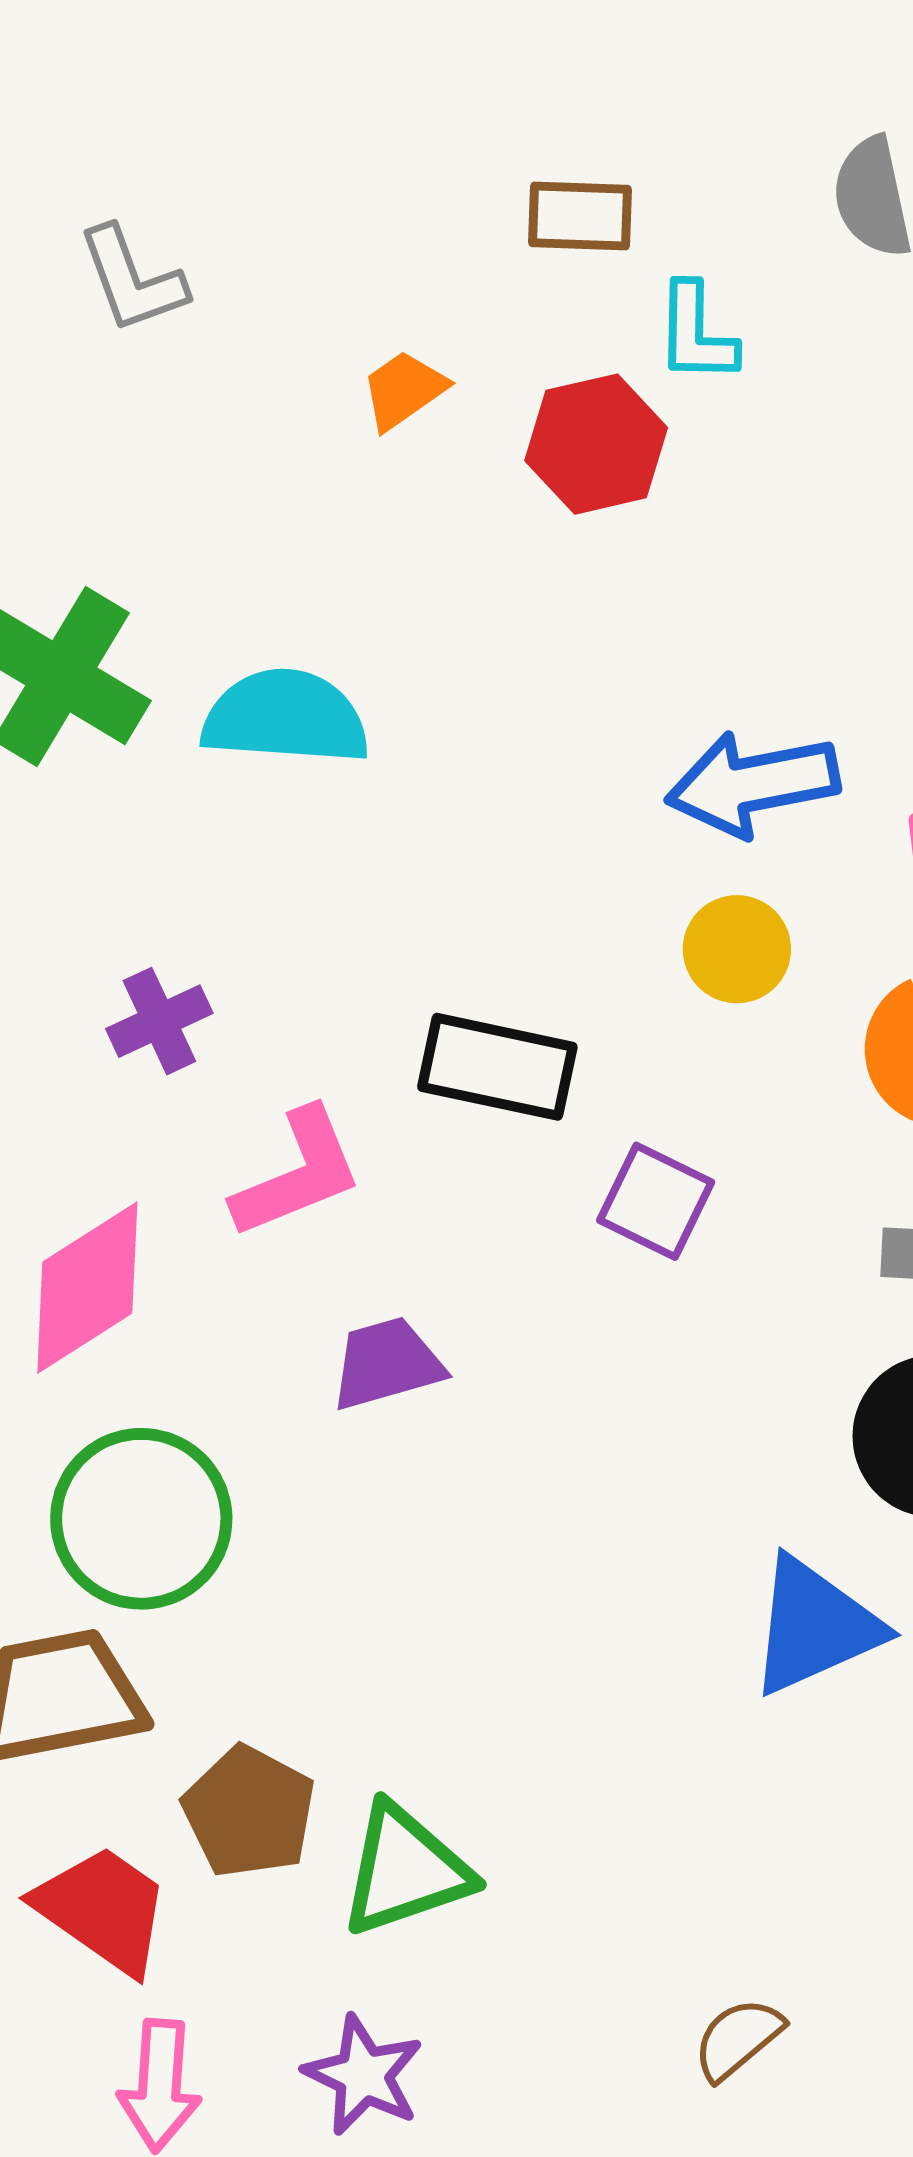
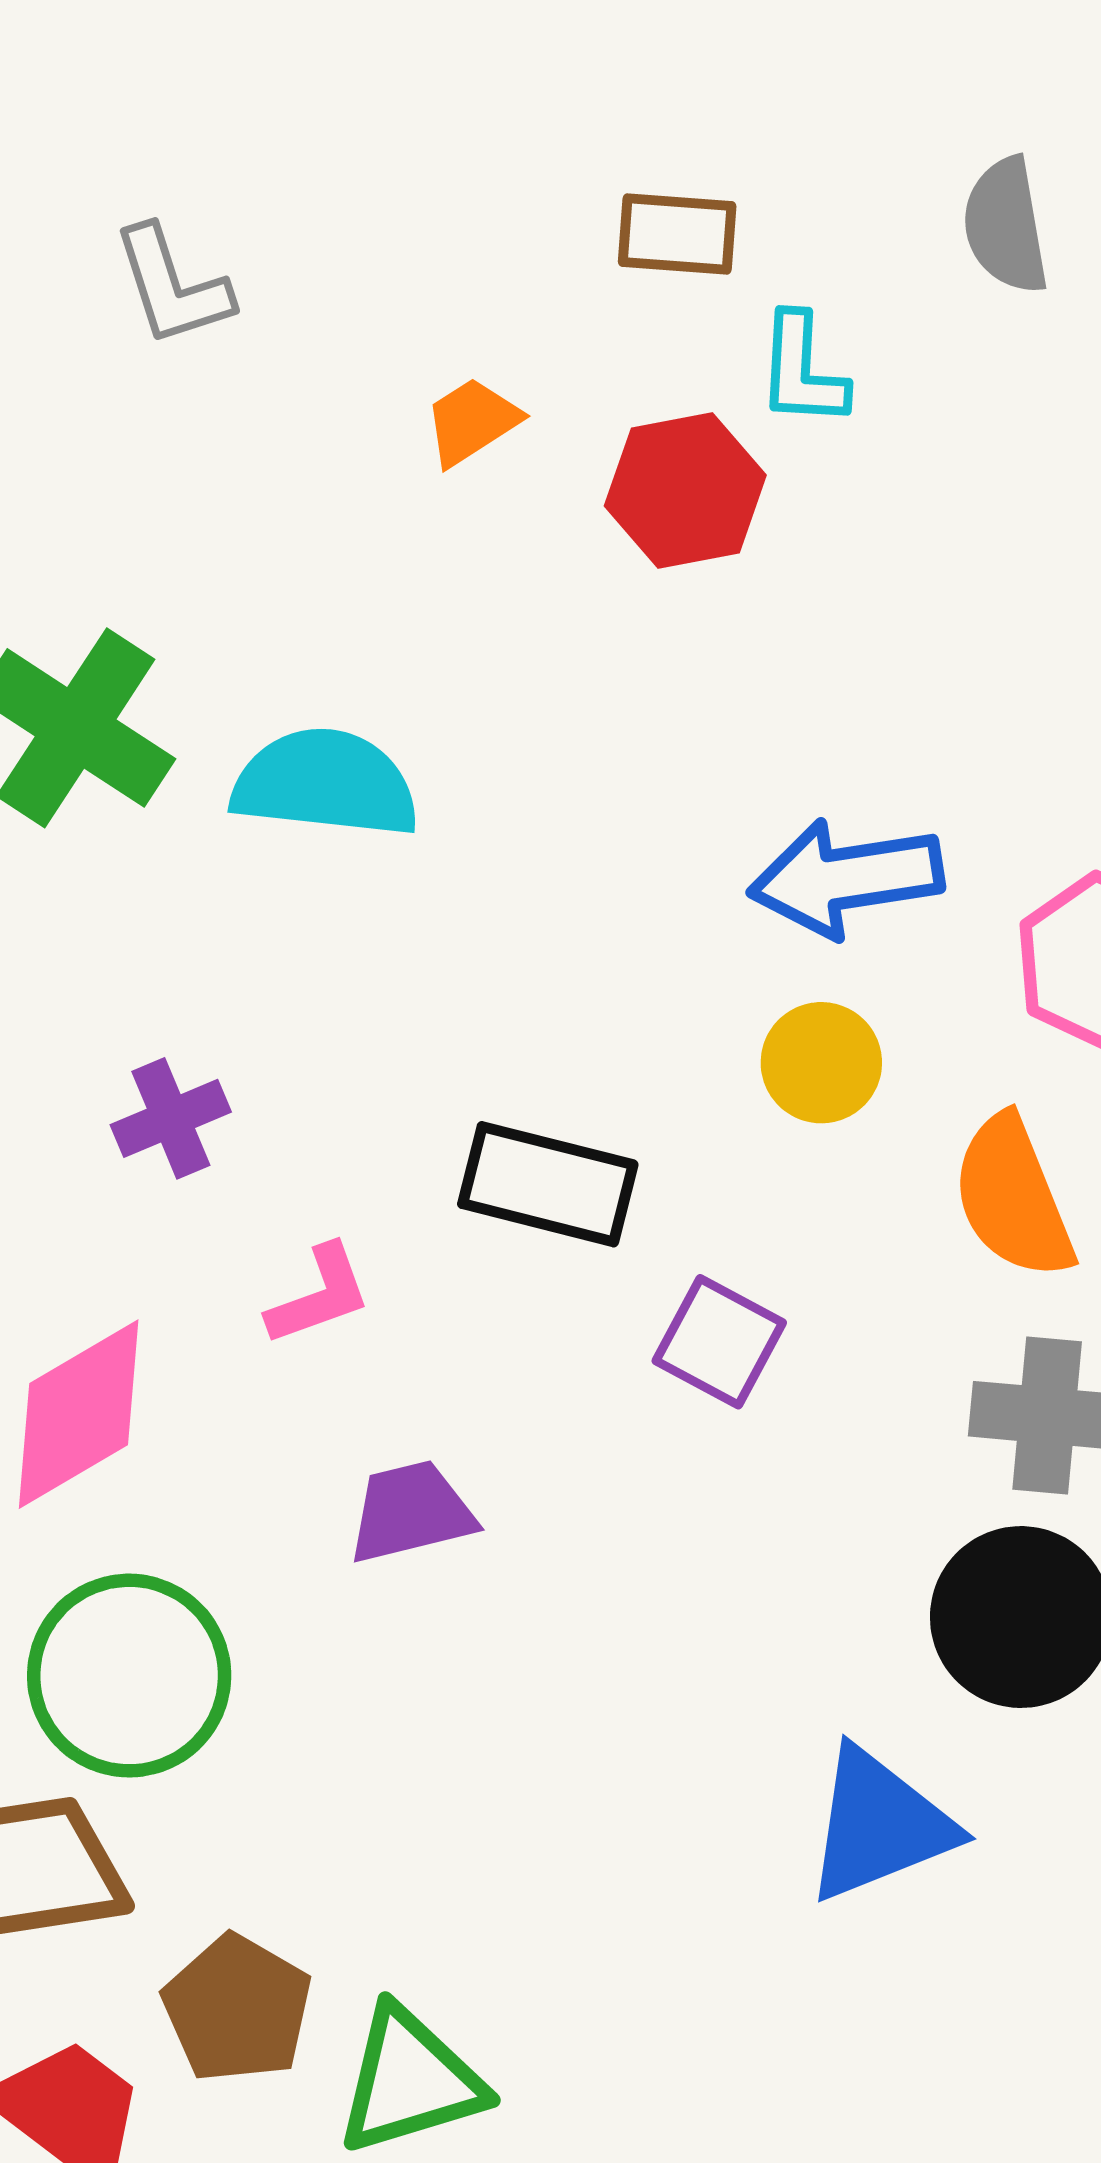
pink L-shape: (298, 1173) -> (319, 1295), size x0.7

